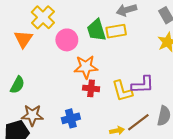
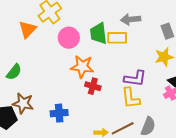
purple L-shape: (143, 85) -> (135, 78), moved
red cross: (91, 88) -> (93, 86), moved
yellow L-shape: (122, 91) -> (131, 98), moved

